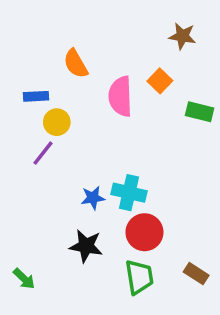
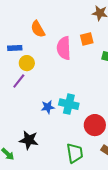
orange square: (160, 81) -> (87, 39), turned 32
red circle: (144, 232) -> (95, 125), moved
black star: (86, 246) -> (29, 140), moved

